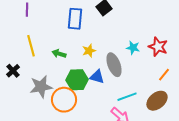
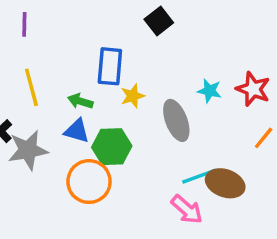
blue rectangle: (75, 19) -> (110, 66), moved
blue triangle: (97, 77) -> (77, 131), moved
gray star: (41, 87) -> (28, 150), moved
brown ellipse: (157, 101) -> (225, 183), moved, turned 60

